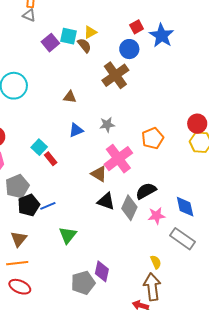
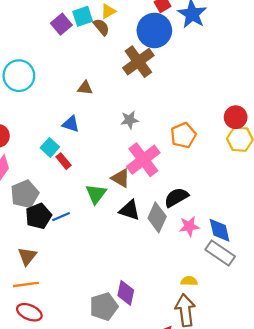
cyan square: (69, 36) -> (83, 16), turned -30
blue circle: (129, 49) -> (154, 30), size x1.5
blue triangle: (76, 130) -> (71, 124), moved, turned 42
blue diamond: (185, 207) -> (220, 230), moved
green triangle: (68, 235) -> (96, 194), moved
yellow semicircle: (156, 262) -> (189, 281), turned -64

